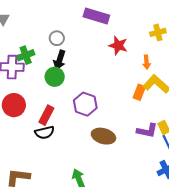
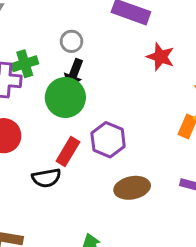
green circle: (55, 77) -> (65, 97), size x1.4
red rectangle: (46, 115) -> (68, 151), moved
brown ellipse: (103, 136) -> (132, 188), turned -30

